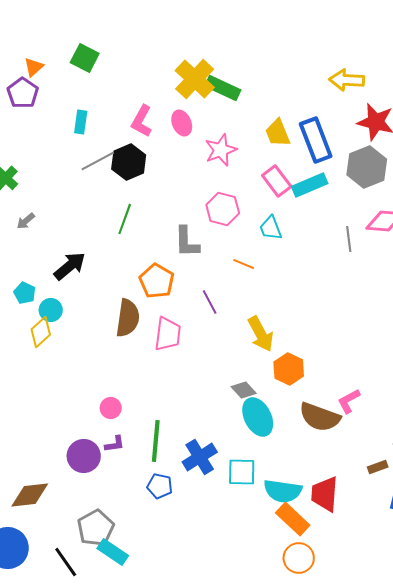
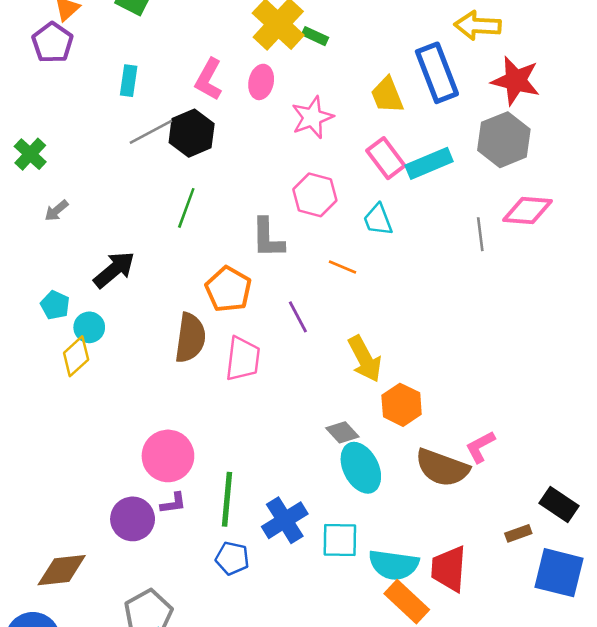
green rectangle: (223, 88) -> (315, 36), size x0.6
pink ellipse: (182, 123) -> (261, 82), turned 35
blue rectangle: (316, 140) -> (437, 73), moved
pink circle: (111, 408) -> (168, 456), size x1.8

